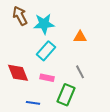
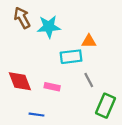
cyan rectangle: (46, 51) -> (71, 57), moved, turned 42
green rectangle: (66, 95) -> (105, 106), moved

